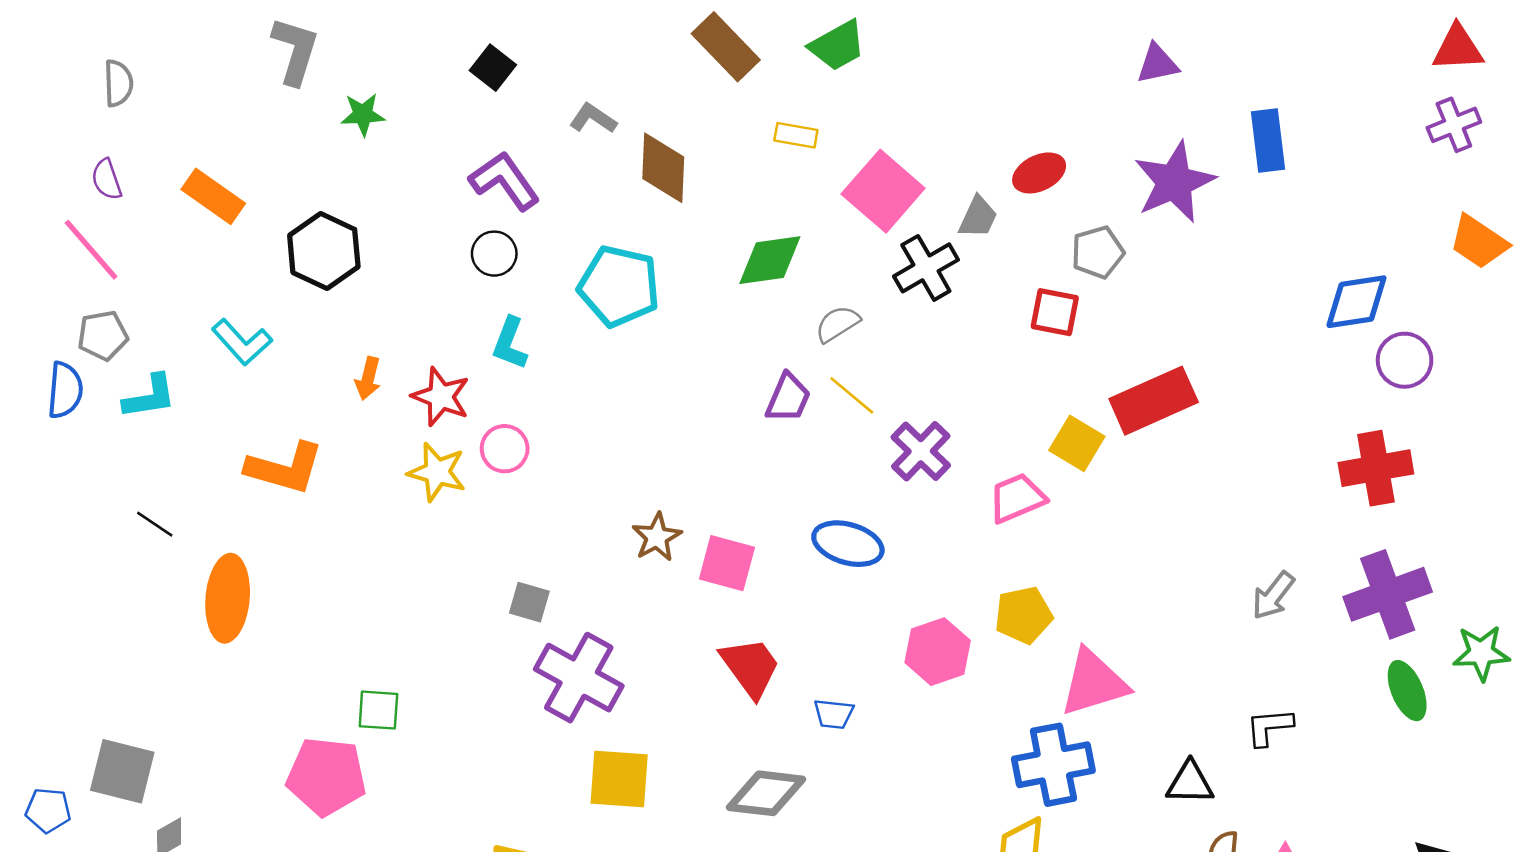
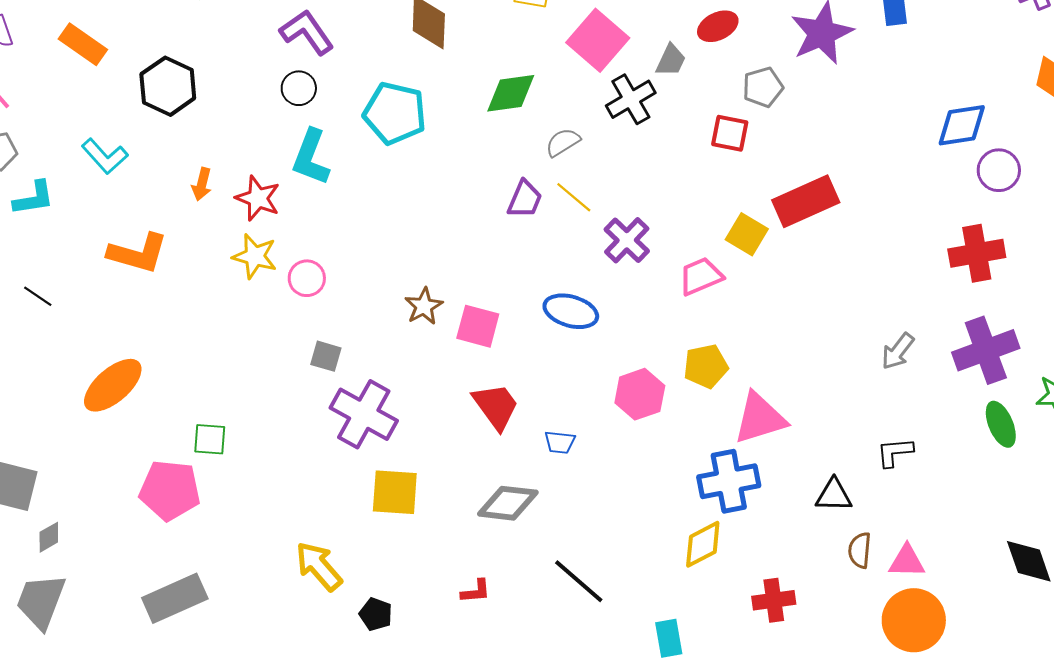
cyan L-shape: (510, 343) -> (311, 157), size x1.4
pink circle: (505, 449) -> (307, 278), moved
orange ellipse: (228, 598) -> (113, 385), moved, turned 44

